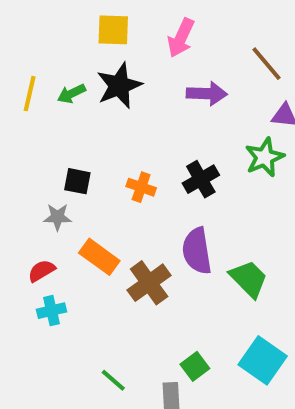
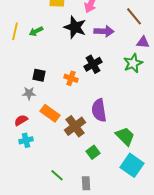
black star: (119, 86) -> (75, 27), moved, turned -30
black cross: (201, 179) -> (93, 64), moved
green trapezoid: (249, 279) -> (125, 136), moved
green square: (195, 366) -> (93, 152), moved

